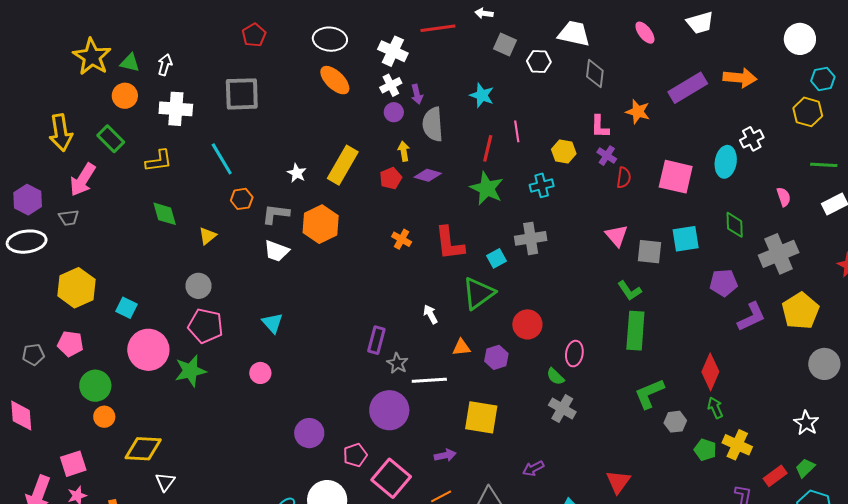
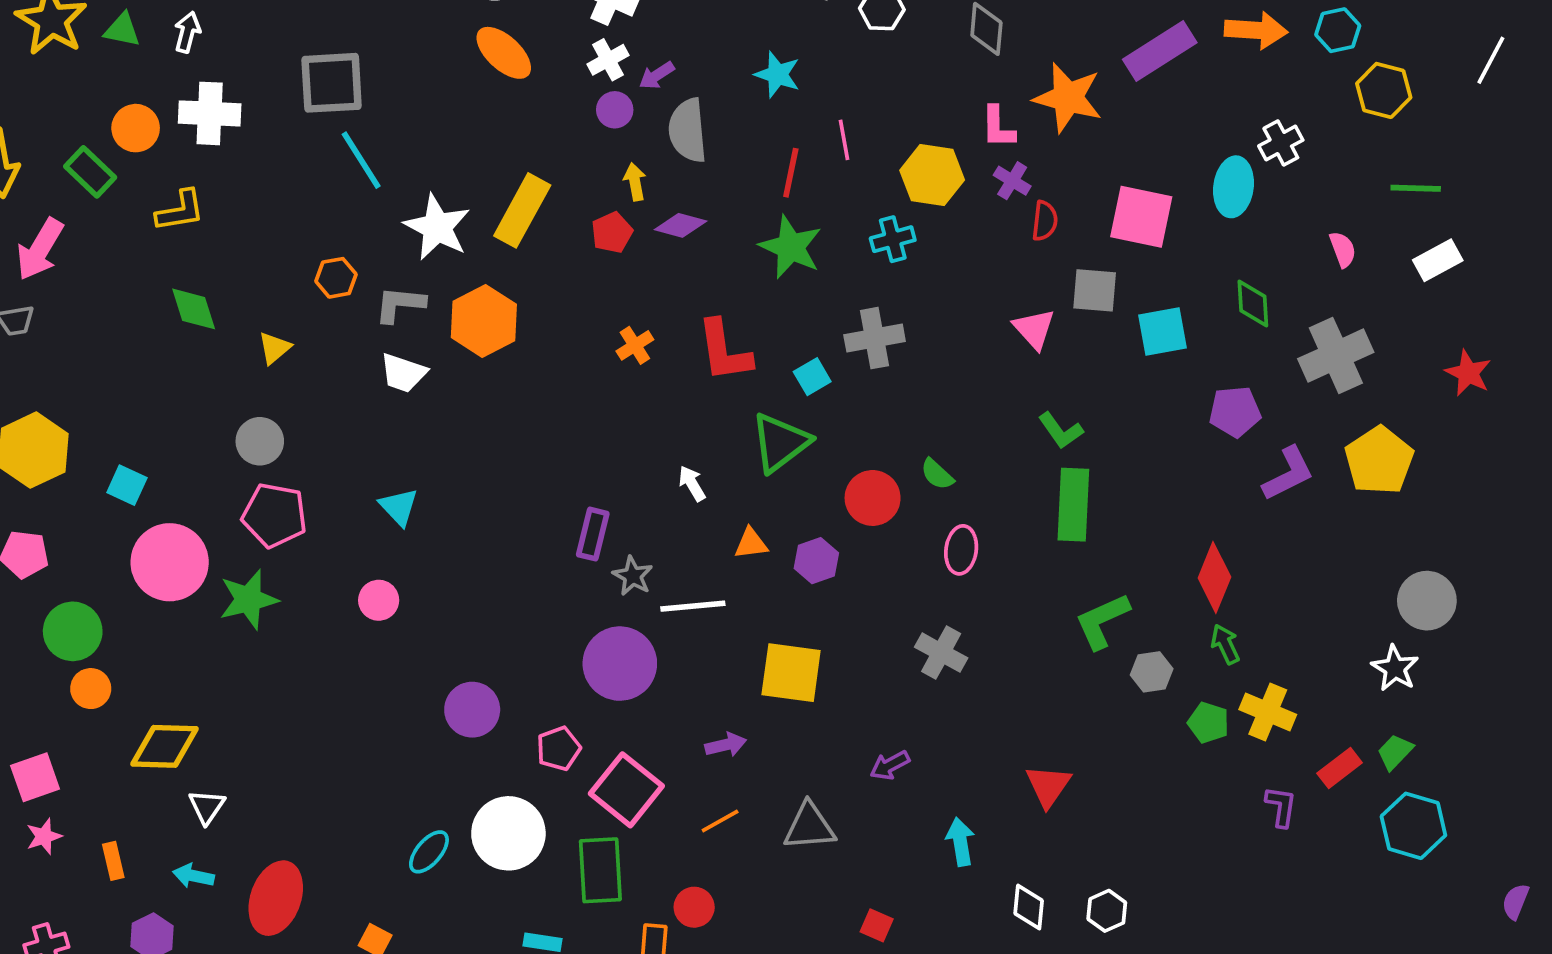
cyan hexagon: (823, 79) -> (1338, 30), moved
purple arrow: (417, 94) -> (657, 75), turned 72
orange circle: (125, 96) -> (136, 128), moved
orange star: (638, 112) -> (1068, 98), size x1.5
yellow hexagon: (564, 152) -> (932, 175), size x1.4
cyan line: (222, 159) -> (361, 160), moved
white star: (297, 173) -> (437, 227), size x1.8
orange cross: (402, 239) -> (635, 345), turned 30
gray square: (650, 252) -> (1095, 290), moved
gray circle: (824, 364) -> (1427, 601), moved
green semicircle: (555, 376) -> (937, 474), moved

